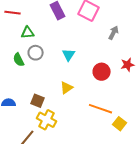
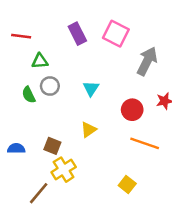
gray arrow: (114, 33) -> (147, 61), size x1.6
orange line: (101, 109) -> (145, 143), moved
yellow cross: (47, 120) -> (64, 170), turned 30
yellow square: (120, 124) -> (127, 185), moved

